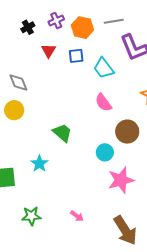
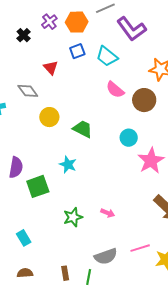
red triangle: (49, 51) -> (51, 68), moved
yellow circle: (14, 110) -> (49, 117), moved
brown circle: (127, 132) -> (144, 100), moved
pink arrow: (77, 216) -> (108, 213), moved

